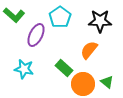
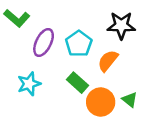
cyan pentagon: (60, 17) -> (79, 44), moved
cyan star: (24, 69) -> (29, 84), turned -30

